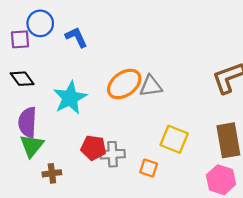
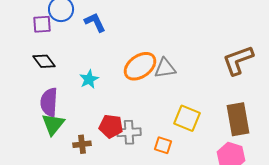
cyan star: (70, 98) -> (89, 79), size x0.6
brown cross: (52, 173) -> (82, 144), moved

